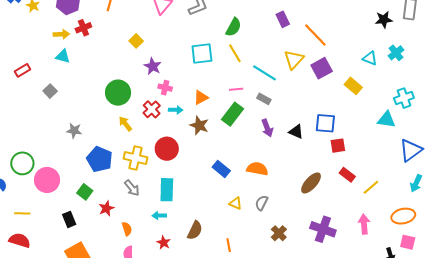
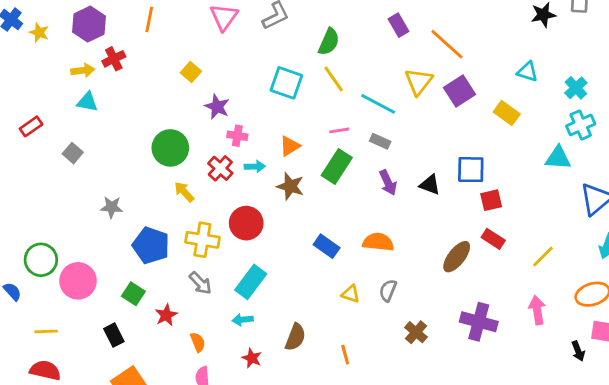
cyan square: (202, 53) -> (286, 83), turned 30
cyan cross: (396, 53) -> (576, 88), moved
red rectangle: (347, 175) -> (493, 239), moved
cyan rectangle: (167, 190) -> (251, 282), turned 40

